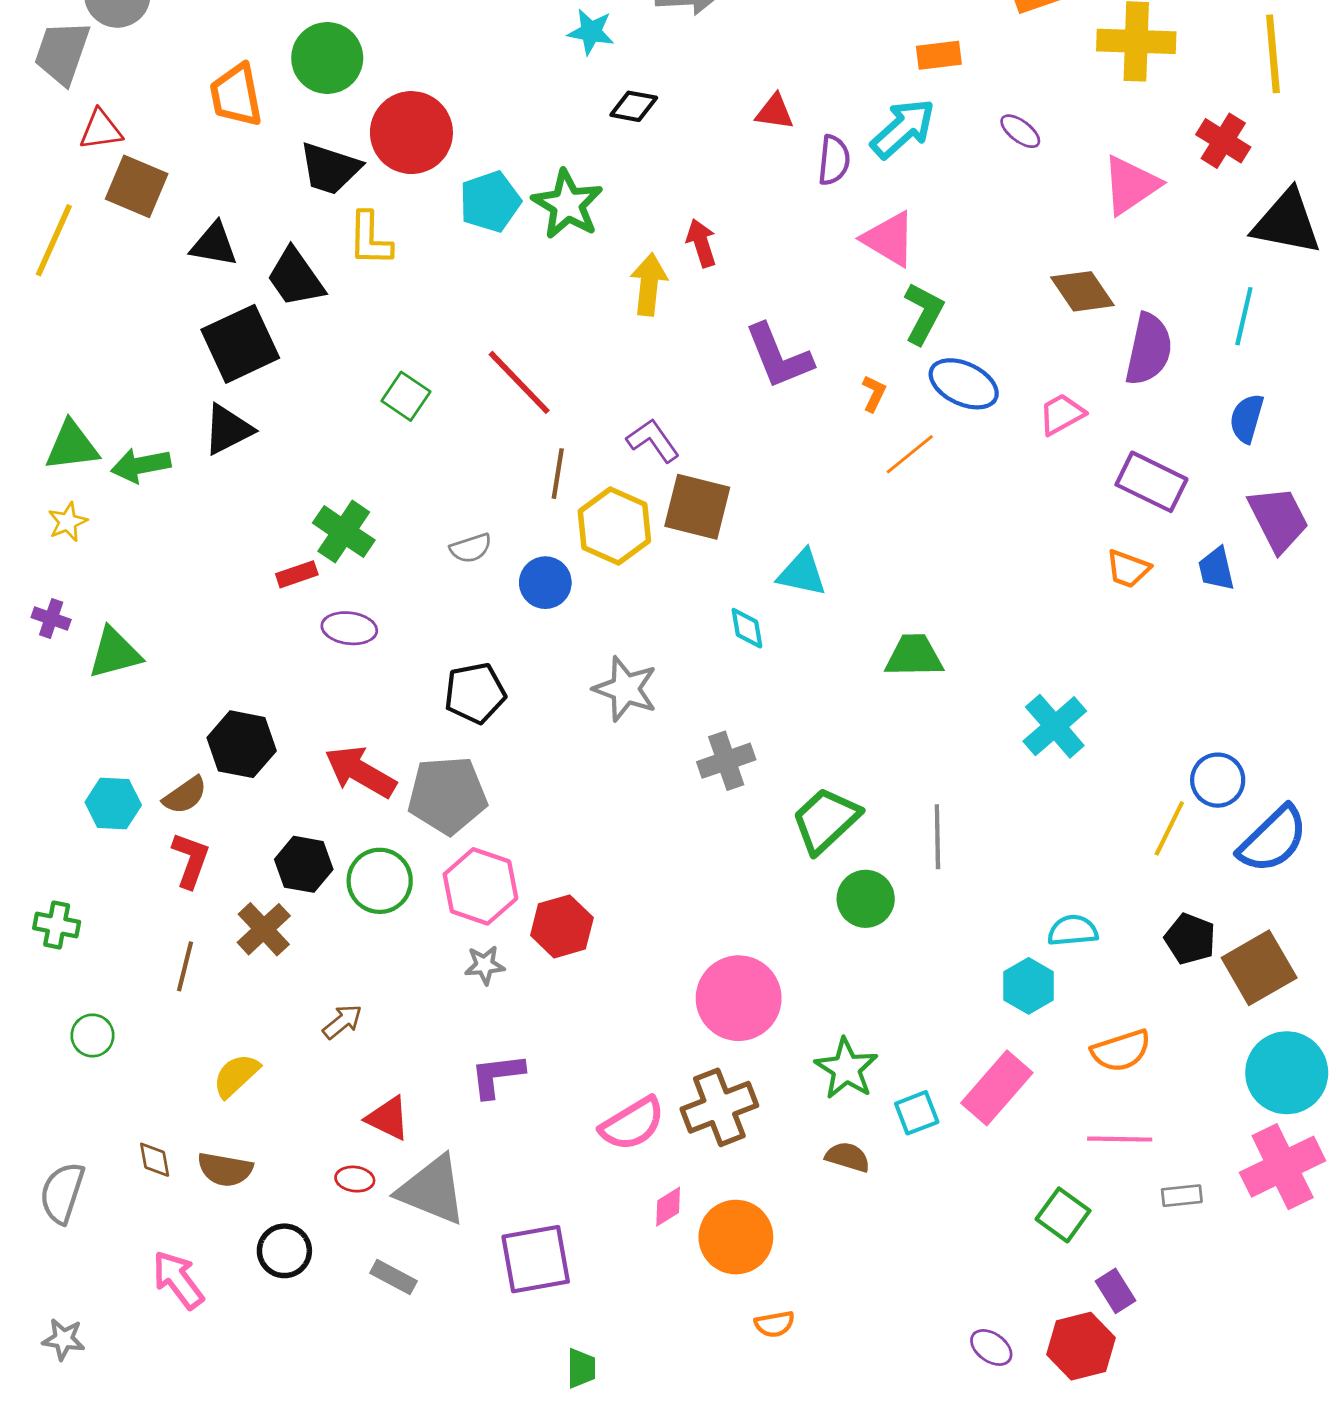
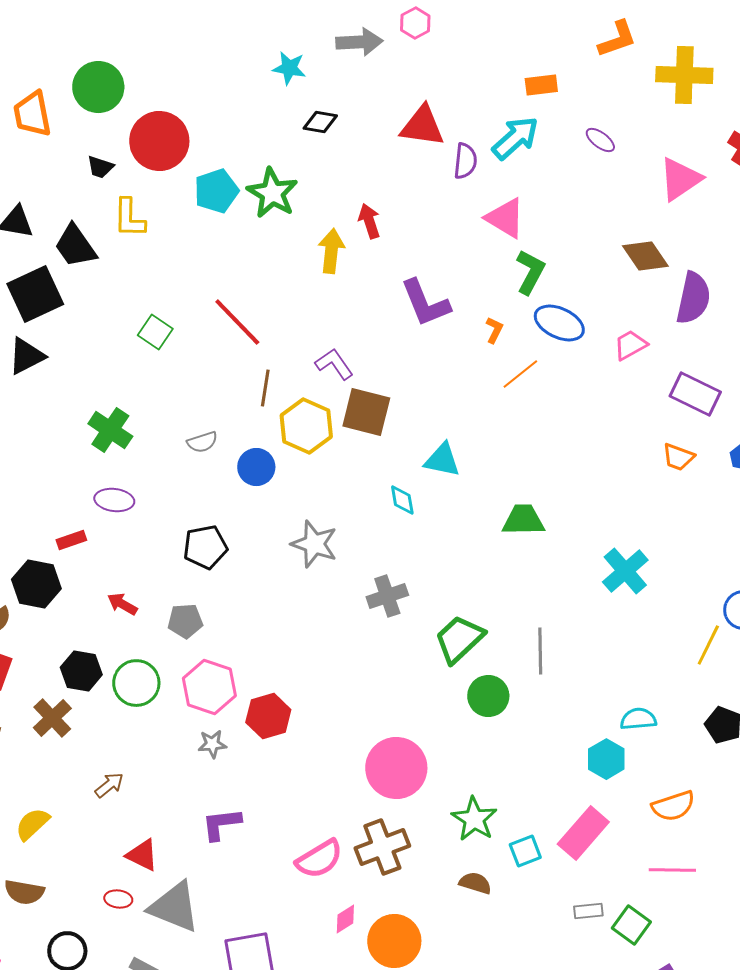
red triangle: (775, 112) -> (422, 126), size x1.6
black trapezoid: (330, 168) -> (100, 167), size x0.6
red rectangle: (297, 574) -> (71, 540), moved
red arrow: (360, 772) -> (122, 604), size x0.6
gray pentagon: (447, 795) -> (185, 621), size x0.6
gray rectangle: (1182, 1196) -> (588, 911), moved

